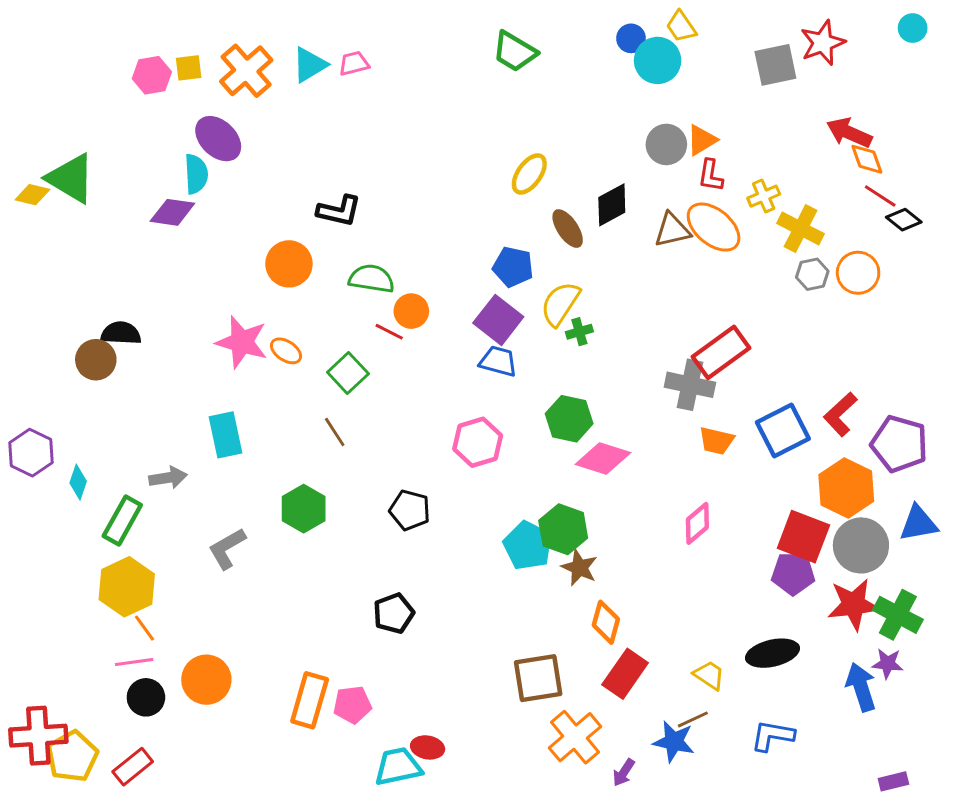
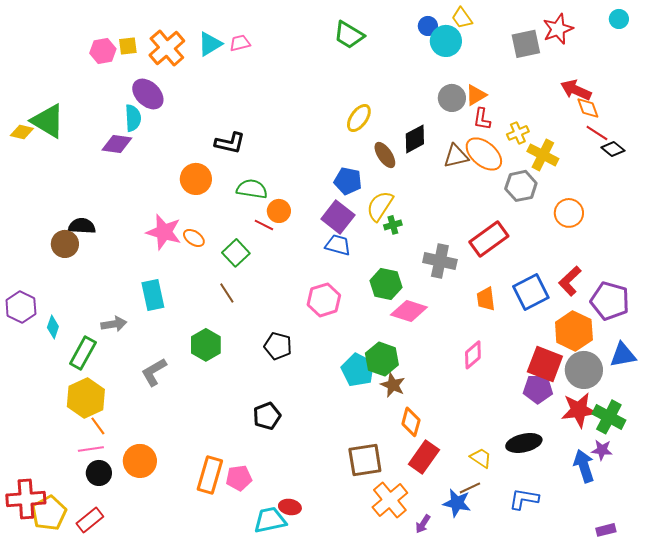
orange circle: (858, 273) -> (569, 213), moved
gray hexagon: (812, 274) -> (521, 186), moved, size x1.4
gray cross: (690, 385) -> (440, 261), moved
orange trapezoid: (717, 441) -> (486, 299), turned 70

